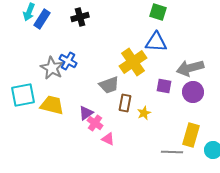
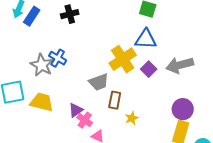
purple square: (164, 86) -> (149, 69), moved, turned 35
purple circle: (193, 92) -> (183, 109), moved
yellow star: (144, 113) -> (132, 118), moved

